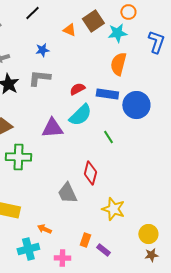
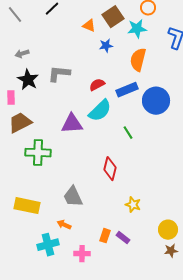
blue star: (42, 50) -> (106, 46), moved
blue rectangle: (107, 94) -> (127, 90), turned -30
gray trapezoid: (67, 193) -> (73, 197), moved
yellow star: (113, 209) -> (133, 205), size x0.7
purple rectangle: (103, 250) -> (123, 238), moved

